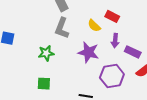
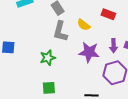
yellow semicircle: (94, 26) -> (84, 25), moved
purple arrow: (115, 41) -> (113, 46), moved

